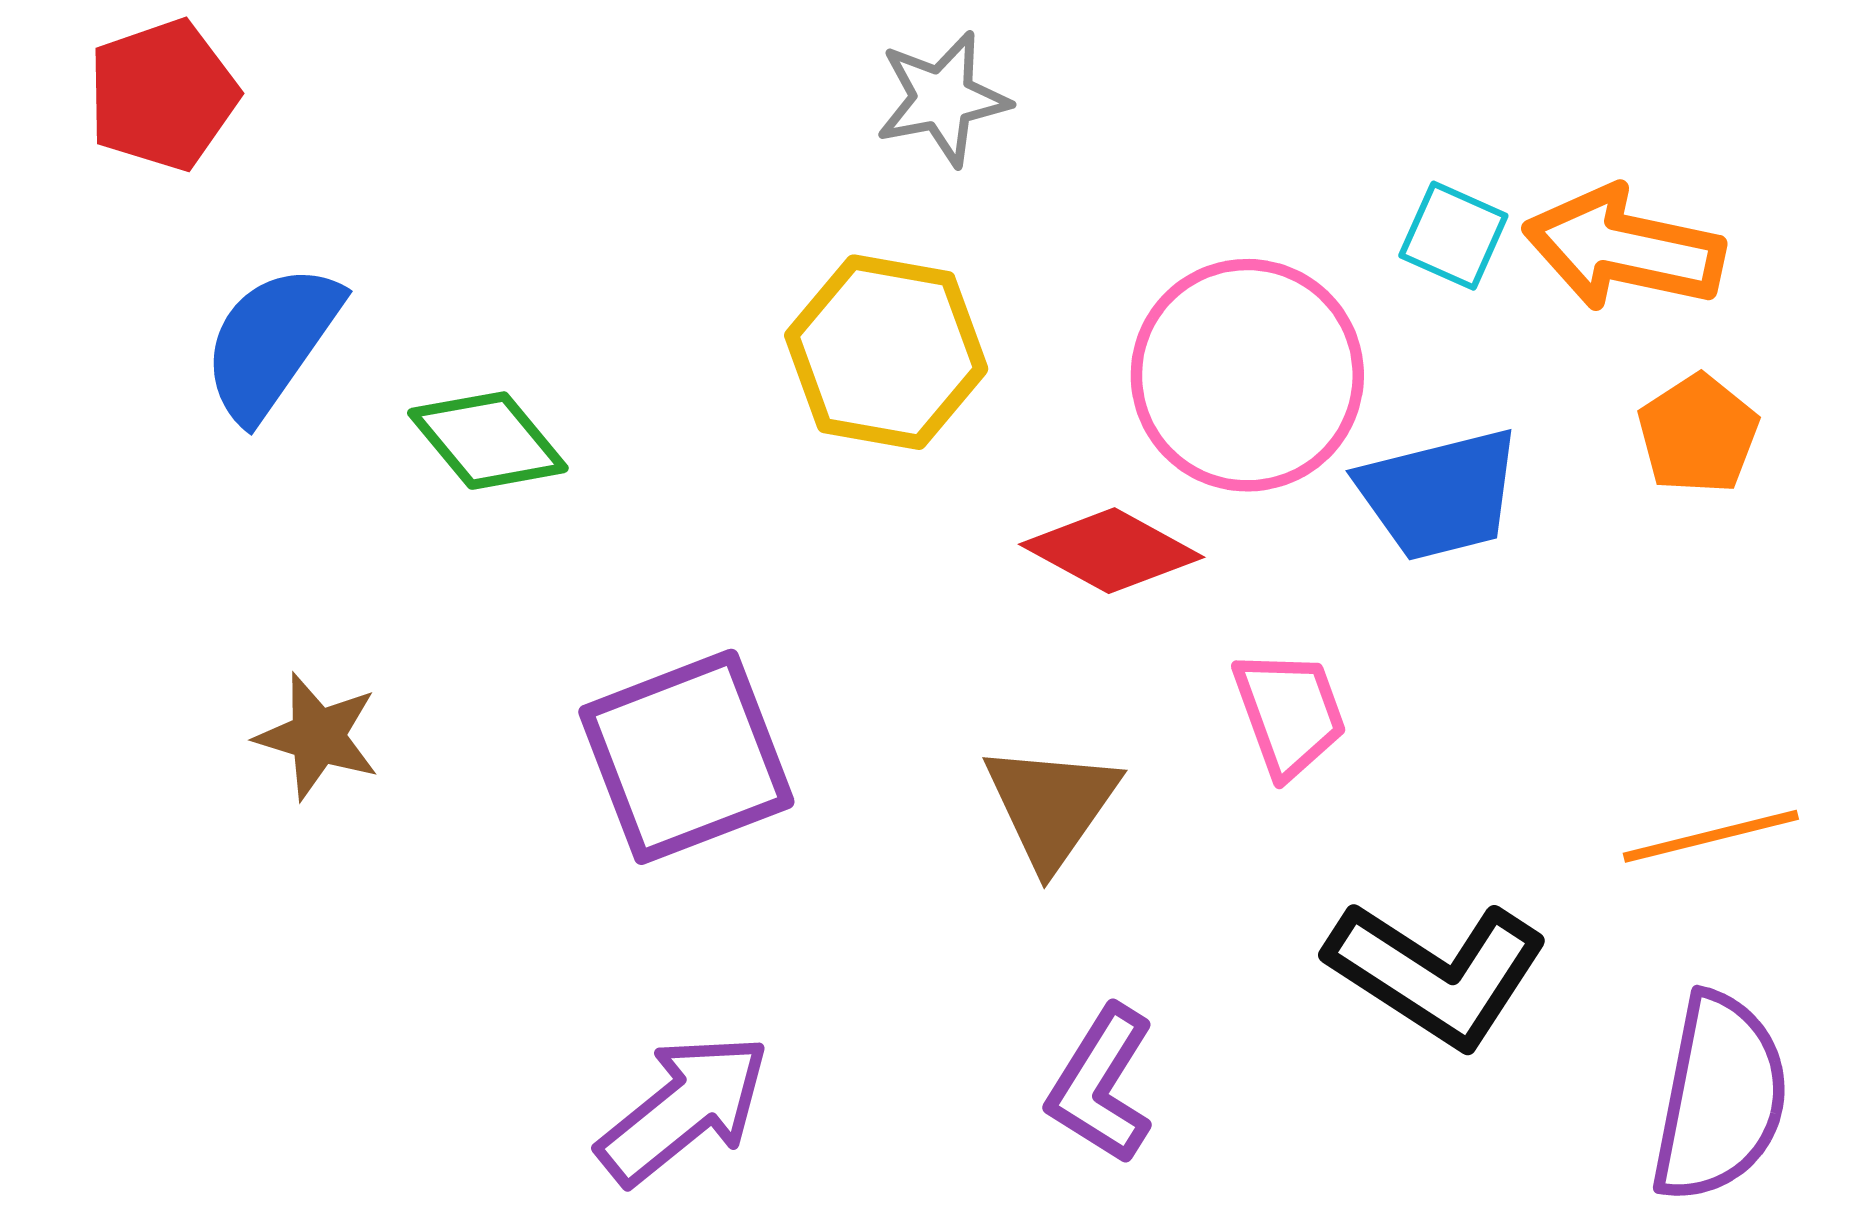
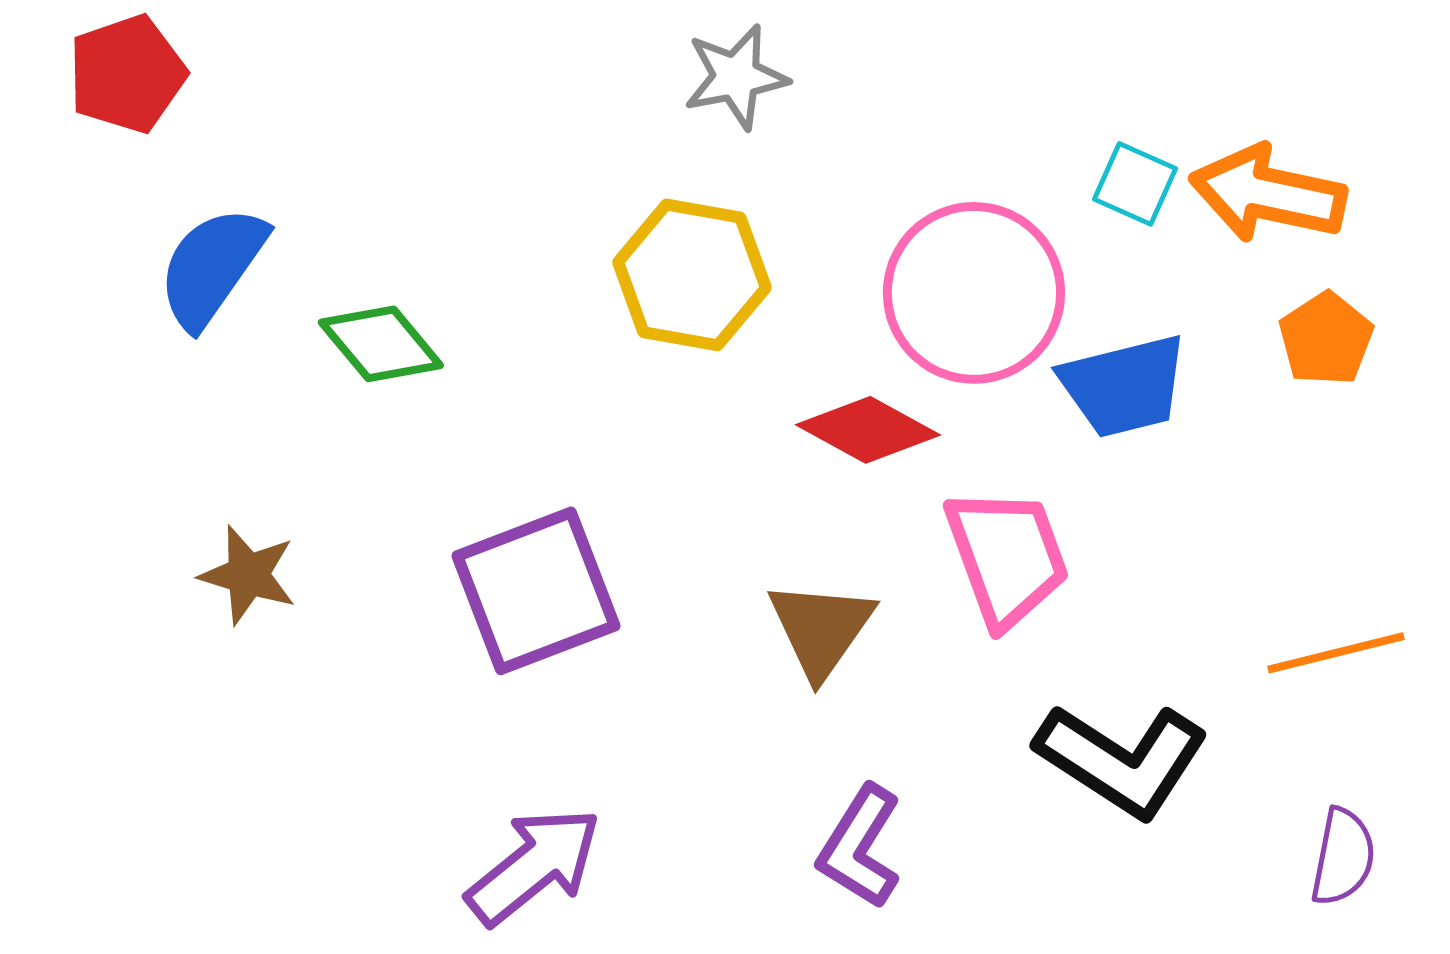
pink trapezoid: (1290, 713) -> (1007, 557), size x1.4
purple semicircle: (1720, 1097) -> (1343, 857), size x0.6

